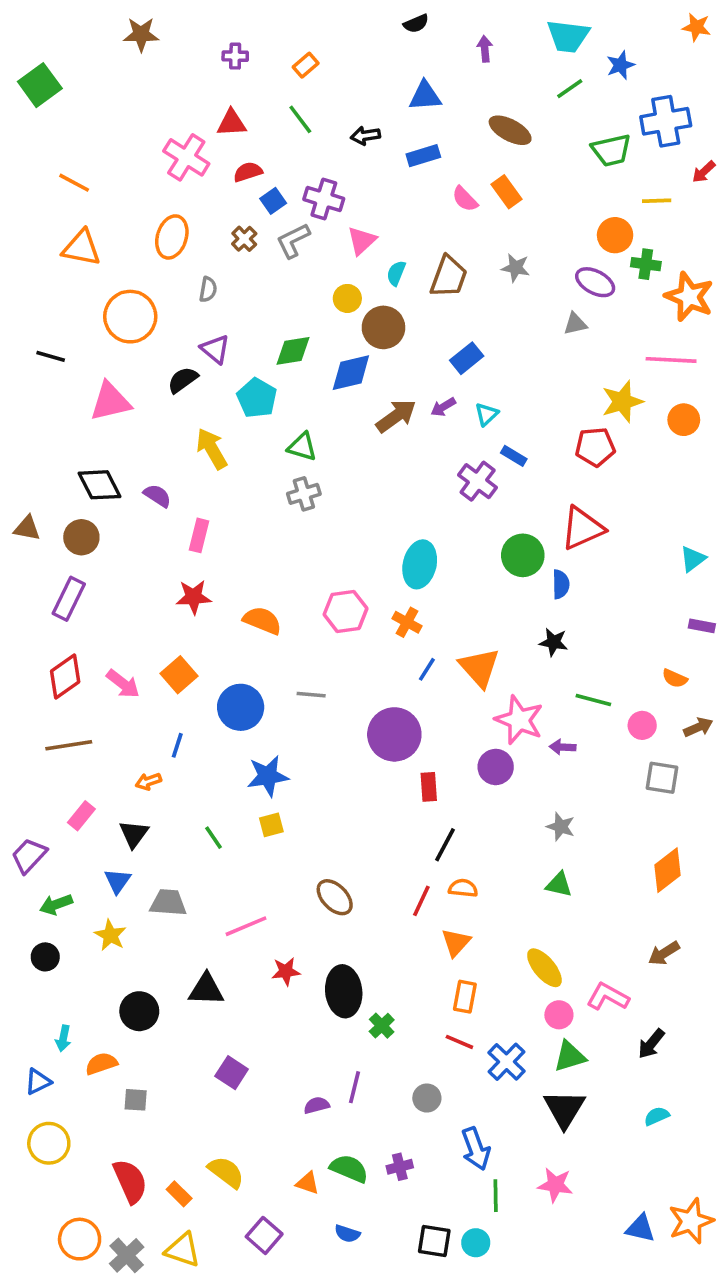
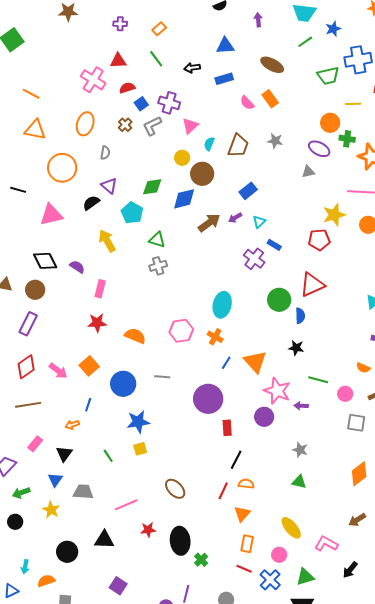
pink circle: (559, 1015) -> (279, 555), moved

